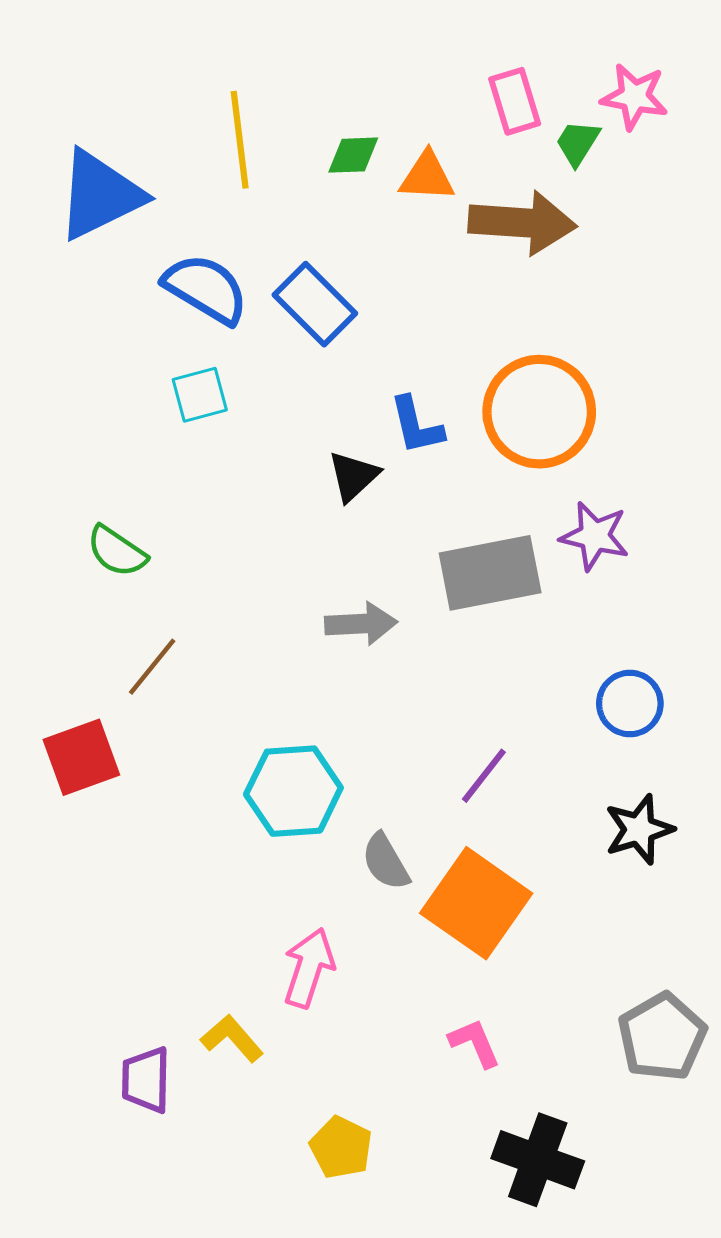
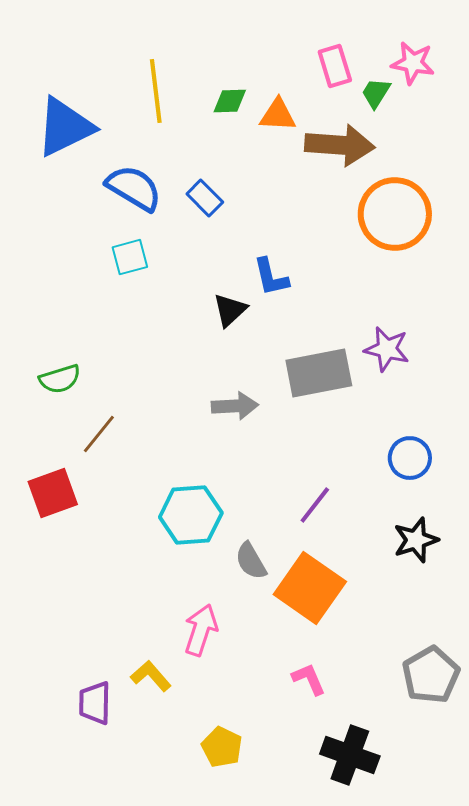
blue rectangle: (315, 304) -> (205, 198), size x0.7
orange circle: (539, 412) -> (395, 214), moved
green semicircle: (117, 551) -> (60, 379), moved, turned -51

